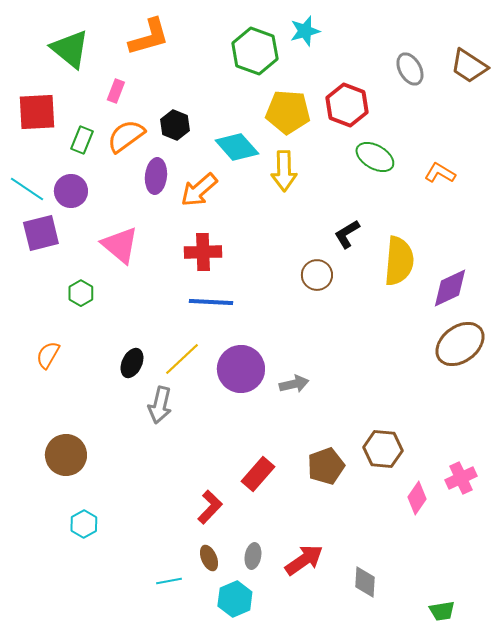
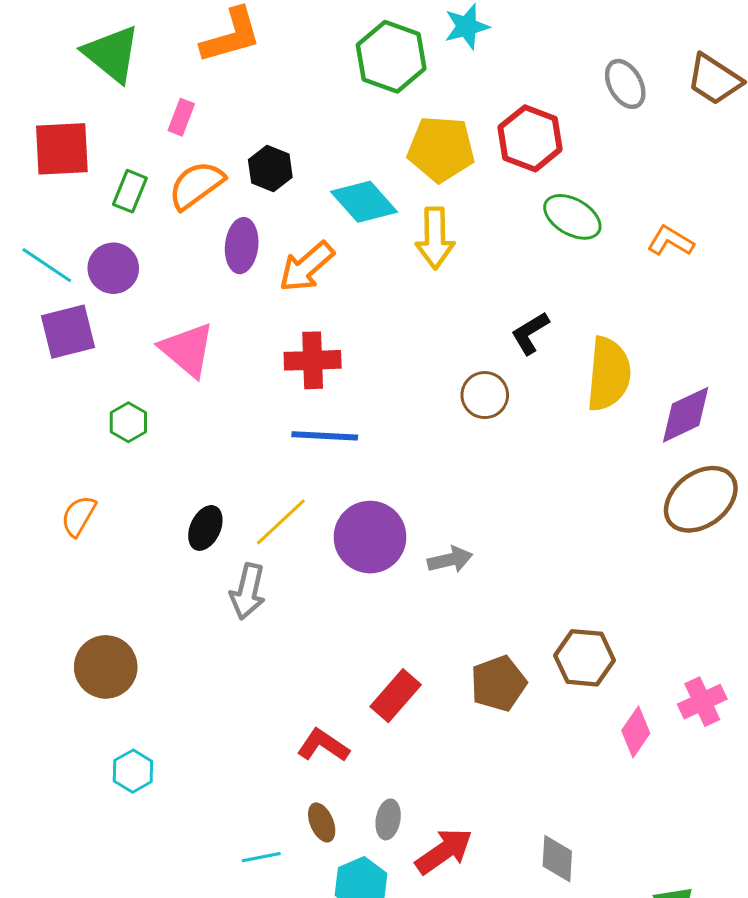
red L-shape: (210, 507) -> (323, 745), turned -100
red arrow: (304, 560) -> (444, 851), moved

